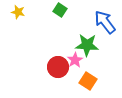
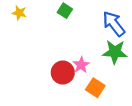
green star: (87, 45) -> (115, 52), moved

